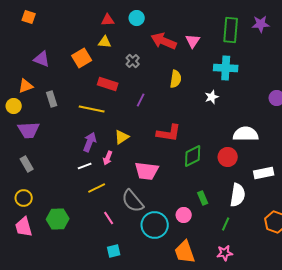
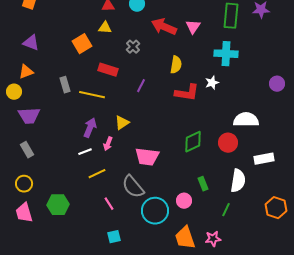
purple triangle: (42, 59) -> (31, 43), moved
gray rectangle: (52, 99) -> (65, 85), moved
red L-shape: (169, 133) -> (187, 93), moved
pink star: (225, 253) -> (213, 239), moved

